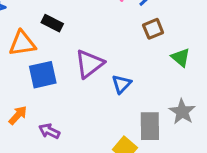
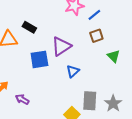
purple triangle: (89, 64) -> (61, 46), moved
blue square: (43, 75) -> (39, 59), moved
gray star: (182, 112) -> (113, 103), moved

